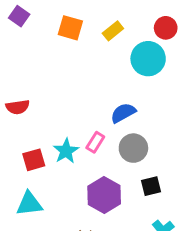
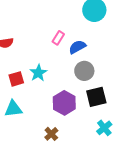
pink rectangle: (95, 142) -> (58, 38), moved
black square: (151, 186) -> (96, 97), size x1.5

